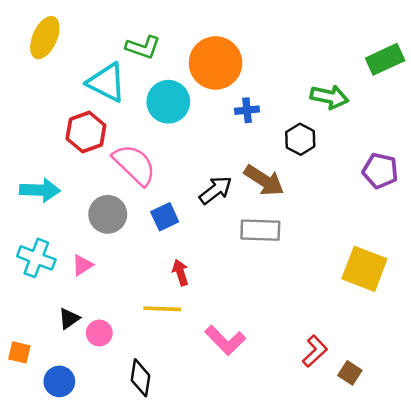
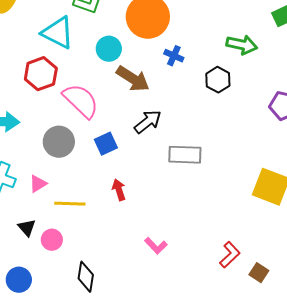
cyan circle: (168, 102) -> (109, 49), size x0.7
blue cross: (247, 110) -> (174, 56), turned 30
brown arrow: (264, 180) -> (133, 79), moved
yellow line: (162, 309) -> (70, 204), moved
black triangle: (69, 318) -> (27, 228), turned -36
pink L-shape: (225, 340) -> (156, 246), size x0.7

